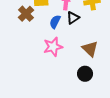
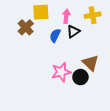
pink star: (53, 47) -> (61, 72), moved
black circle: (85, 74) -> (80, 77), moved

